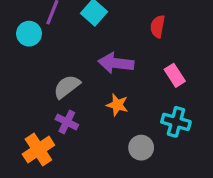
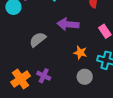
orange star: (117, 105) -> (80, 53), moved
purple cross: (67, 122) -> (44, 76), moved

